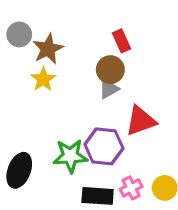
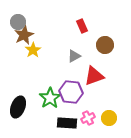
brown star: (48, 49) -> (24, 35), moved
brown circle: (110, 70) -> (105, 45), moved
green star: (70, 156) -> (50, 98), turned -30

